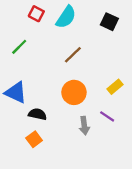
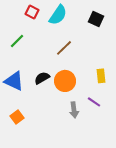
yellow rectangle: (115, 87) -> (101, 76), turned -56
black semicircle: (37, 114) -> (42, 78), moved, turned -42
orange square: (34, 139) -> (17, 117), moved

